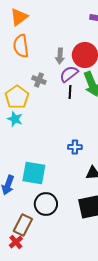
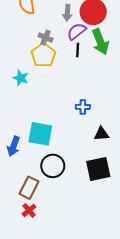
yellow pentagon: (17, 97) -> (43, 55), moved
red cross: (16, 242) -> (29, 210), moved

